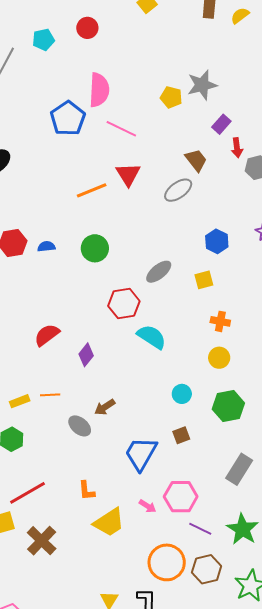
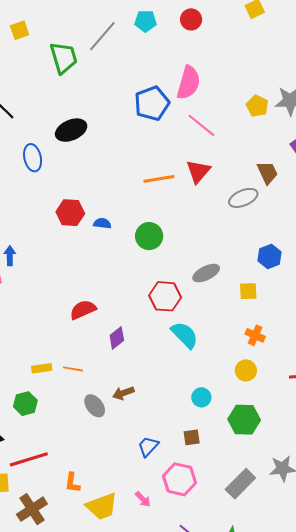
blue trapezoid: (141, 454) -> (148, 446), size x0.6
orange L-shape: (87, 491) -> (72, 483), moved
pink hexagon: (181, 497) -> (180, 479), moved

